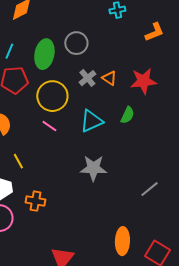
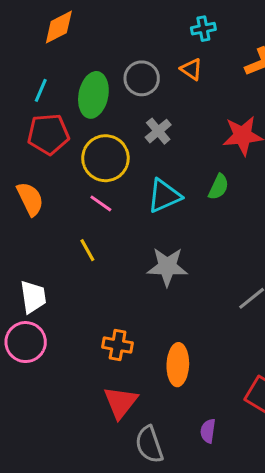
orange triangle: (109, 78) -> (191, 69), moved
yellow line: (18, 161) -> (87, 250), moved
orange cross: (35, 201) -> (118, 345), moved
orange ellipse: (122, 241) -> (178, 365), moved

